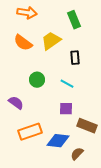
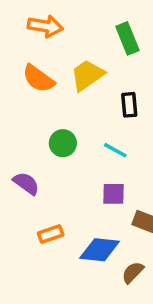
orange rectangle: (30, 132) -> (51, 234), size x0.6

